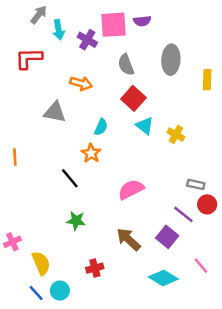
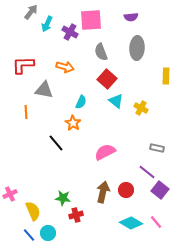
purple semicircle: (142, 21) -> (131, 17), moved
cyan arrow: (59, 30) -> (47, 24), turned 35
red L-shape: (29, 58) -> (23, 65), moved
yellow rectangle: (207, 80) -> (166, 76), moved
orange line: (15, 157) -> (26, 112), moved
red circle: (207, 204) -> (126, 190), moved
green star: (76, 221) -> (63, 198), moved
purple square: (167, 237) -> (160, 190), moved
brown arrow: (128, 239) -> (103, 192), turned 60
pink line: (201, 266) -> (156, 222), moved

